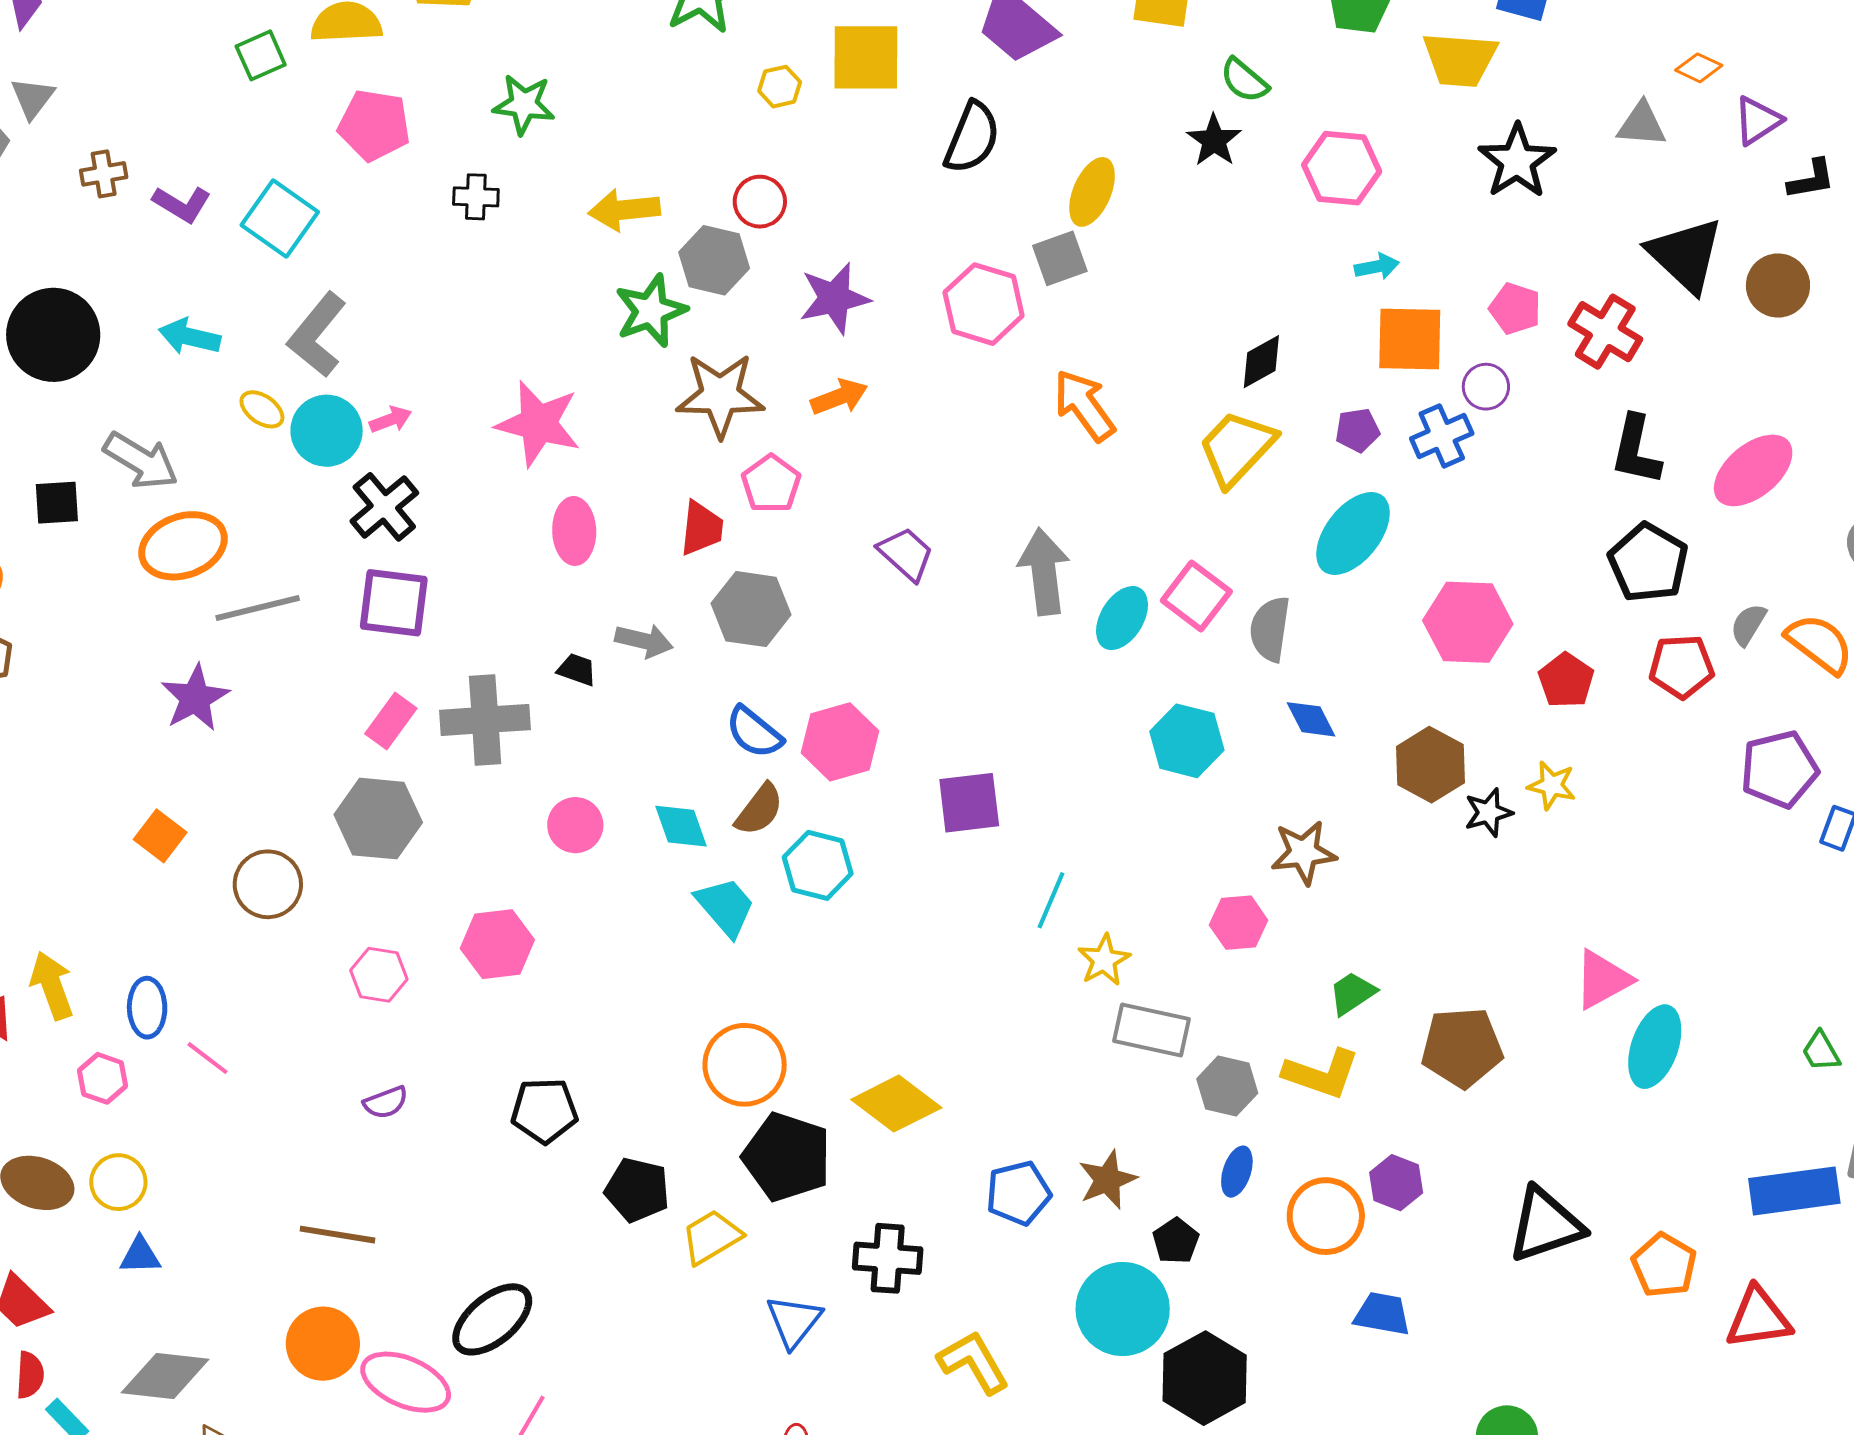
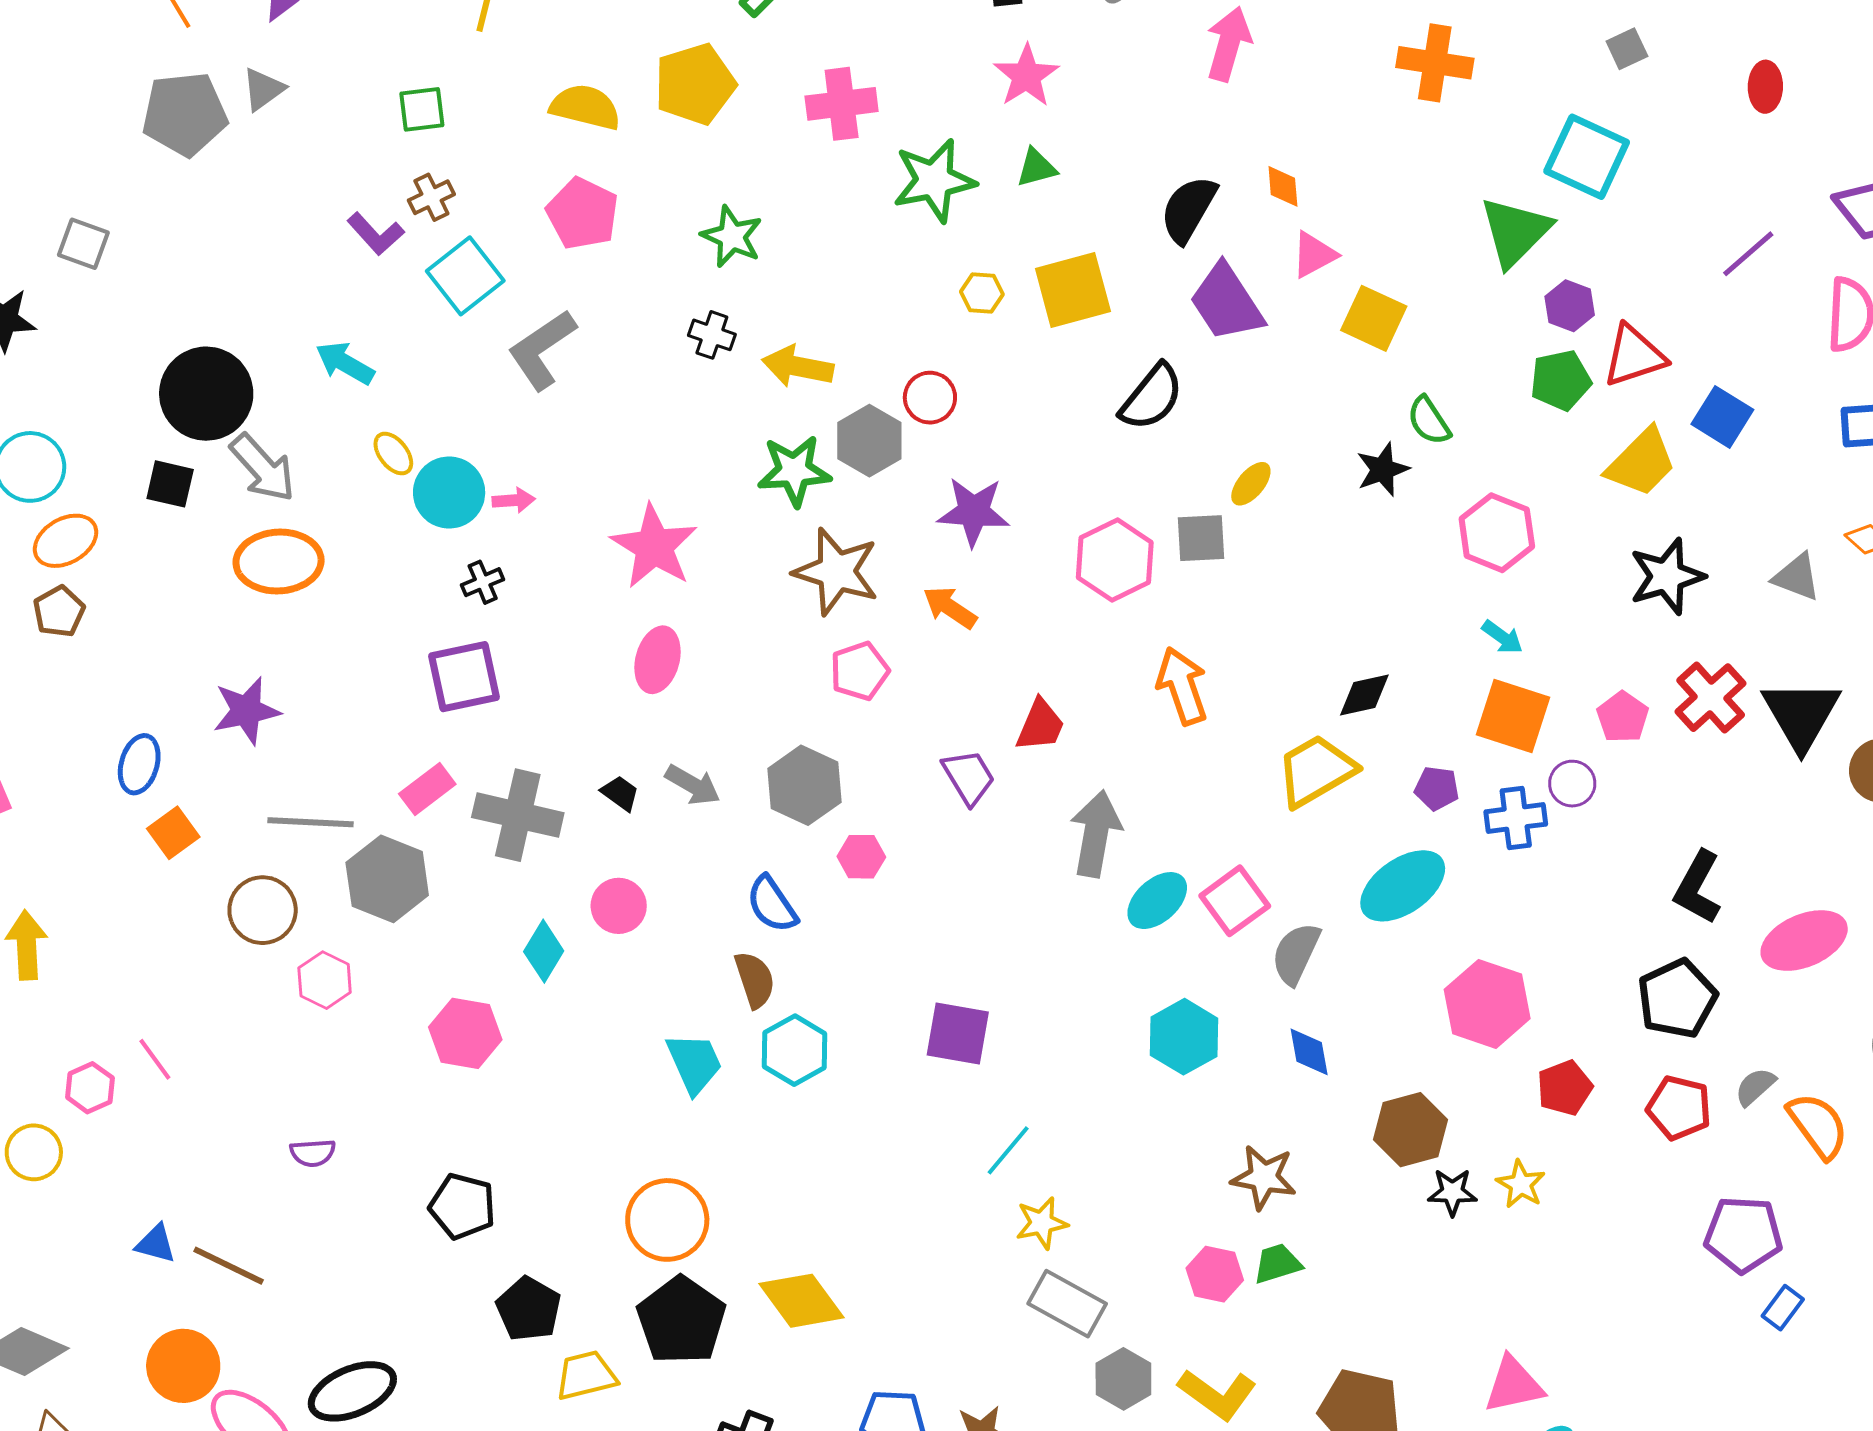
green square: (261, 55) -> (422, 109), moved
yellow square: (866, 57) -> (1073, 290), turned -32
yellow trapezoid: (1460, 59) -> (1641, 463), turned -66
brown cross: (104, 174) -> (431, 197), moved, turned -33
yellow ellipse: (1092, 192) -> (1251, 484), size x0.7
black cross: (476, 197) -> (712, 335), moved
cyan arrow: (1377, 267) -> (1502, 637), turned 30
red cross: (1605, 332) -> (1711, 698), moved
black circle: (53, 335) -> (206, 394), moved
gray L-shape: (317, 335) -> (542, 350), moved
orange arrow: (839, 397) -> (950, 607), turned -142
black cross: (384, 507) -> (483, 582), size x0.6
red trapezoid: (702, 528) -> (1040, 725), moved
purple square: (394, 603) -> (464, 677), turned -36
gray line: (258, 608) -> (310, 822), moved
pink hexagon: (840, 742) -> (861, 857), moved, size x0.6
brown semicircle: (759, 810) -> (755, 980), turned -72
pink circle: (575, 825) -> (619, 906), moved
cyan diamond: (681, 826) -> (544, 951), moved, turned 34
pink hexagon: (1239, 923) -> (1215, 1274), moved
pink hexagon: (379, 975) -> (325, 980), moved
green trapezoid: (1352, 993) -> (1277, 1264), moved
blue ellipse: (147, 1008) -> (139, 764), moved
pink hexagon: (102, 1078) -> (90, 1088), moved
blue triangle: (140, 1255) -> (156, 1244), moved

